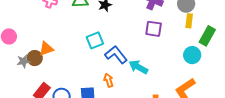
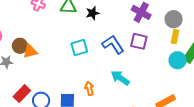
blue L-shape: (116, 55) -> (113, 45), moved
cyan circle: (192, 55) -> (178, 60), moved
brown circle: (35, 58) -> (20, 46), moved

